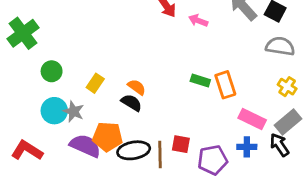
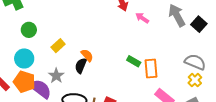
gray semicircle: (280, 46) -> (195, 62), moved
black semicircle: (131, 103) -> (81, 66), turned -112
gray star: (74, 111) -> (56, 76), moved
orange pentagon: (108, 137) -> (24, 82), moved

